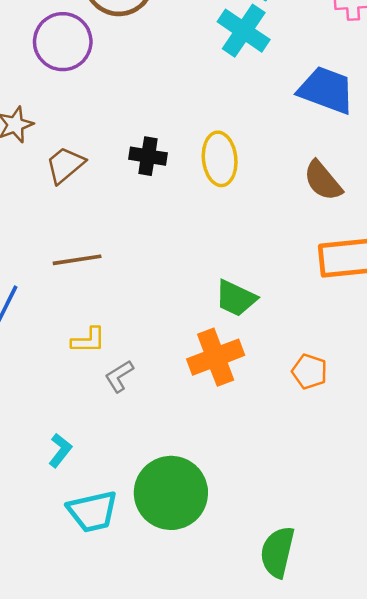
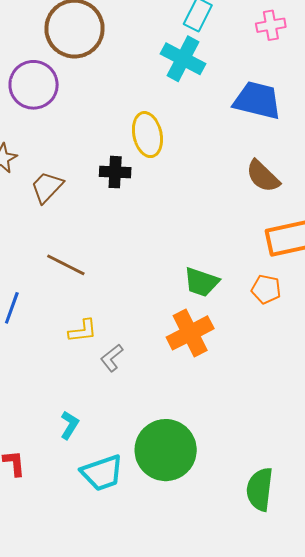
yellow ellipse: (220, 159) -> (147, 135), moved
brown line: (77, 260) -> (66, 265), turned 42
orange pentagon: (309, 372) -> (266, 289), moved

